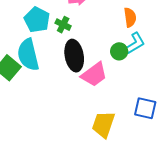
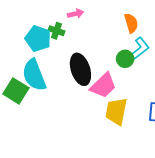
green cross: (63, 25) -> (56, 31), moved
yellow trapezoid: (103, 124) -> (116, 111), moved

